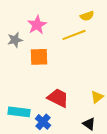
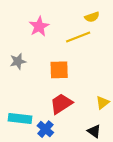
gray star: (15, 40) -> (18, 61), moved
orange square: (39, 57) -> (59, 70), moved
red trapezoid: (58, 98) -> (61, 104), turned -60

